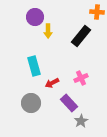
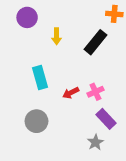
purple circle: (35, 17) -> (27, 17), moved
red arrow: (52, 83) -> (71, 93), moved
purple rectangle: (69, 103) -> (106, 119), moved

